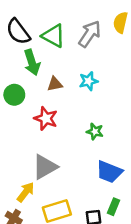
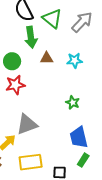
red star: (46, 118) -> (15, 85), moved, turned 30
blue trapezoid: (109, 172) -> (79, 137), turned 45
green rectangle: (113, 207) -> (83, 160), moved

